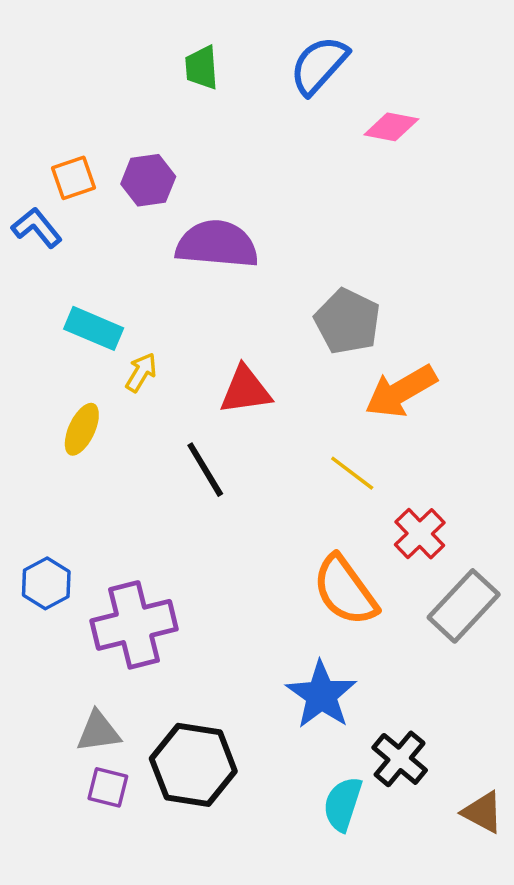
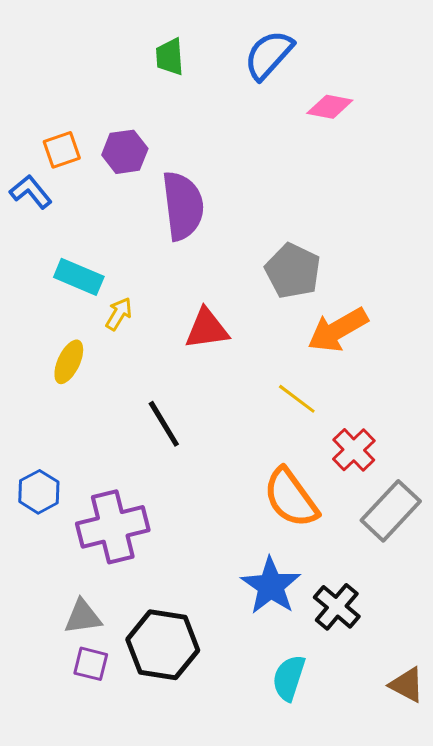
purple semicircle: (217, 244) -> (183, 206), turned 78
black line: (205, 470) -> (164, 424), moved
black cross: (400, 759) -> (337, 607), moved

